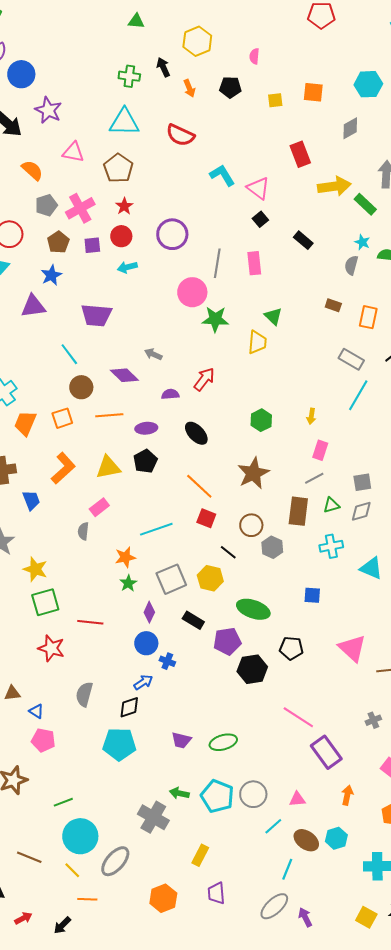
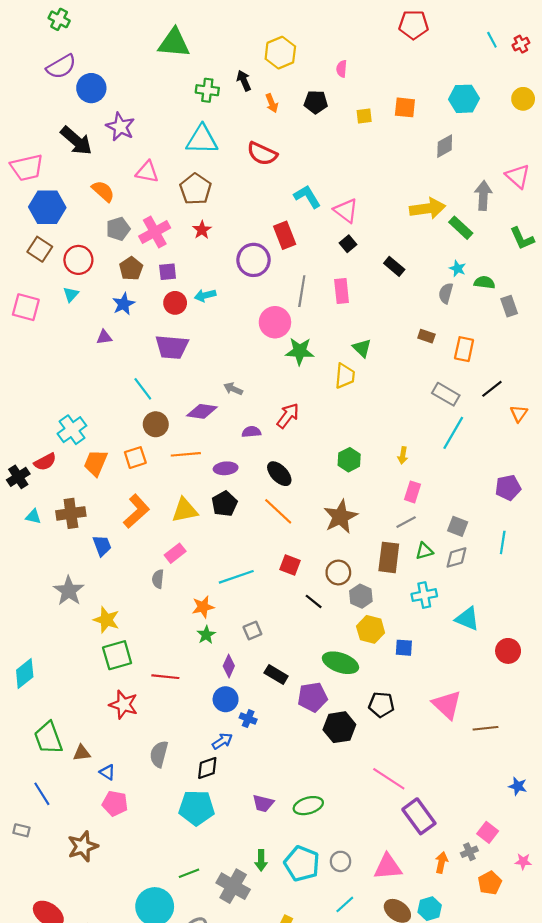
green triangle: (136, 21) -> (174, 43), moved, size x1.8
red rectangle: (300, 154) -> (285, 235), moved
red circle: (121, 236) -> (175, 303), moved
purple triangle: (33, 306) -> (104, 337), size x0.6
purple diamond: (124, 375) -> (202, 411), turned -36
gray square: (362, 482) -> (458, 526), turned 30
orange line: (199, 486) -> (278, 511), moved
yellow hexagon: (210, 578) -> (371, 629), moved
gray square: (171, 579) -> (252, 630), size x0.6
gray cross: (373, 720) -> (469, 852), moved
green arrow: (179, 793) -> (261, 860), turned -102
gray circle: (253, 794) -> (340, 861), size x0.7
pink triangle: (297, 799) -> (388, 867), size x1.6
green line: (63, 802) -> (189, 873), moved
cyan line: (273, 826) -> (345, 904), moved

